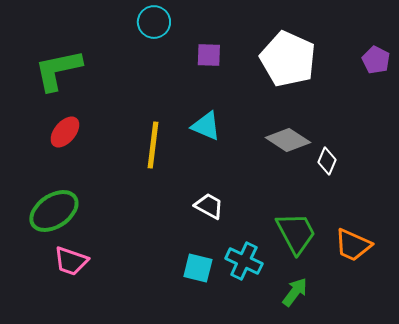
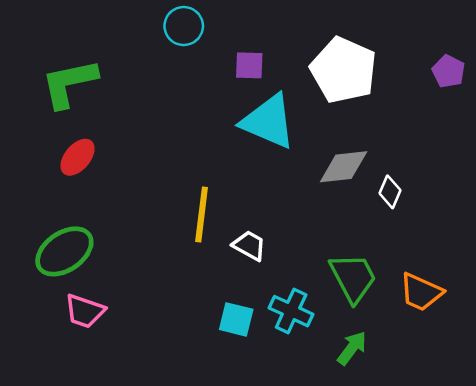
cyan triangle: (206, 126) -> (268, 121), moved, size x1.6
gray diamond: (288, 140) -> (344, 167), turned -39
yellow line: (153, 145) -> (202, 214), moved

